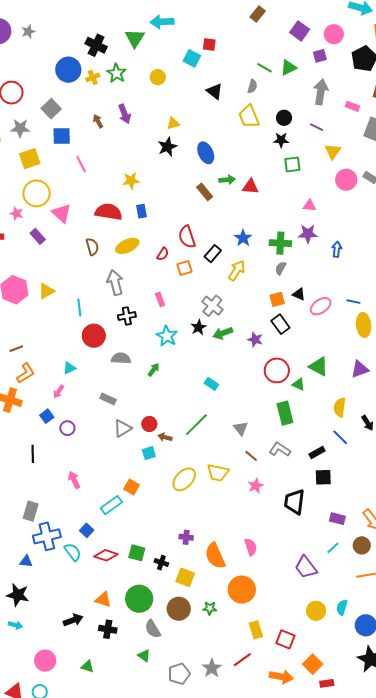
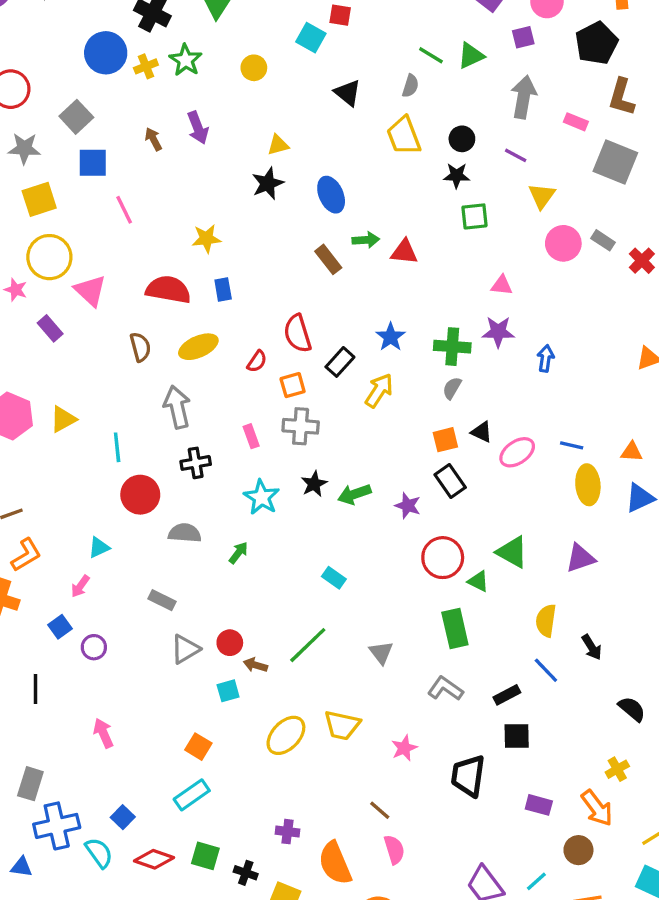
gray cross: (212, 306) -> (301, 426), moved, turned -35
brown line: (251, 456) -> (380, 810), moved
cyan rectangle: (111, 505) -> (192, 795), moved
cyan line: (333, 548) -> (536, 881), moved

